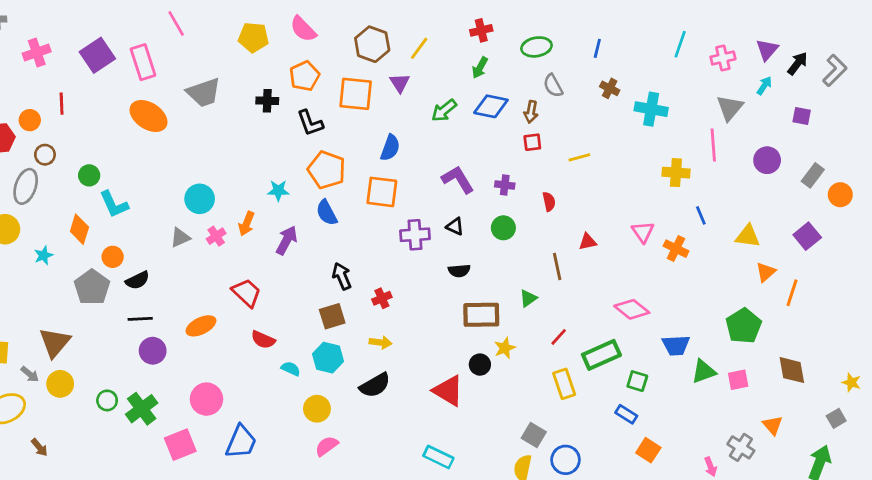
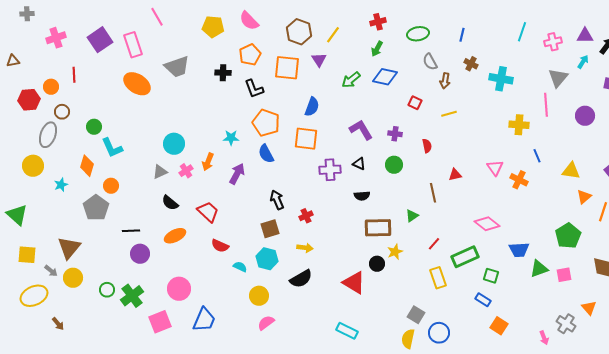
purple triangle: (767, 50) -> (585, 36), turned 48
brown arrow: (531, 112) -> (445, 81), moved
red square: (532, 142) -> (415, 103), turned 32
black semicircle: (137, 280) -> (170, 203), moved, turned 66

